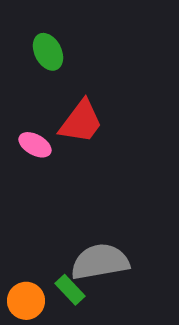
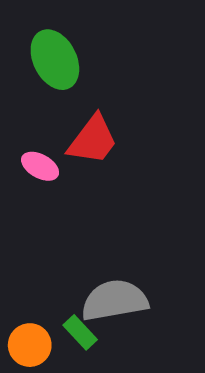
green ellipse: (48, 52) -> (55, 60), size x1.4

